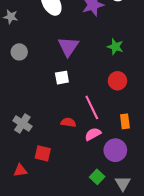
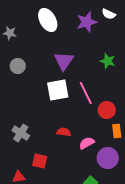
white square: (62, 78) -> (58, 90), size x1.6
red circle: (117, 81) -> (107, 110), moved
pink line: (92, 107) -> (86, 93), moved

